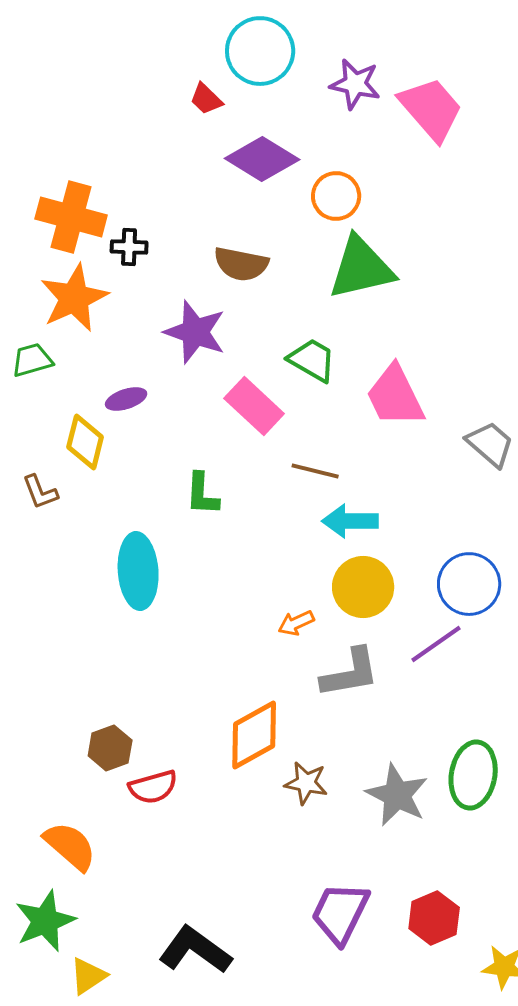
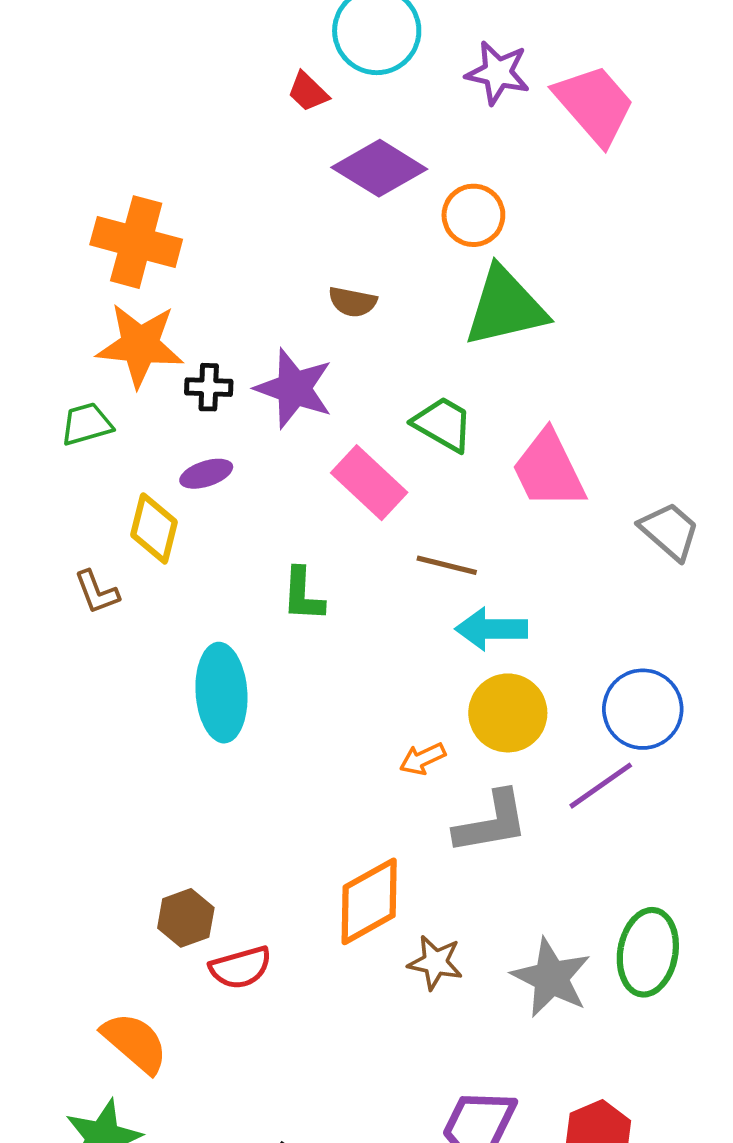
black cross: (129, 247) -> (209, 387), moved
brown semicircle: (241, 264) -> (353, 302), size x0.7
orange star: (74, 298) -> (140, 345), turned 30

